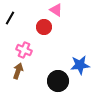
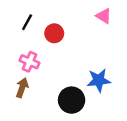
pink triangle: (56, 10) -> (104, 16), moved
black line: (10, 18) -> (27, 22), moved

